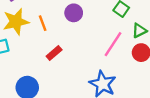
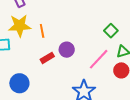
purple circle: (74, 13) -> (67, 50), moved

